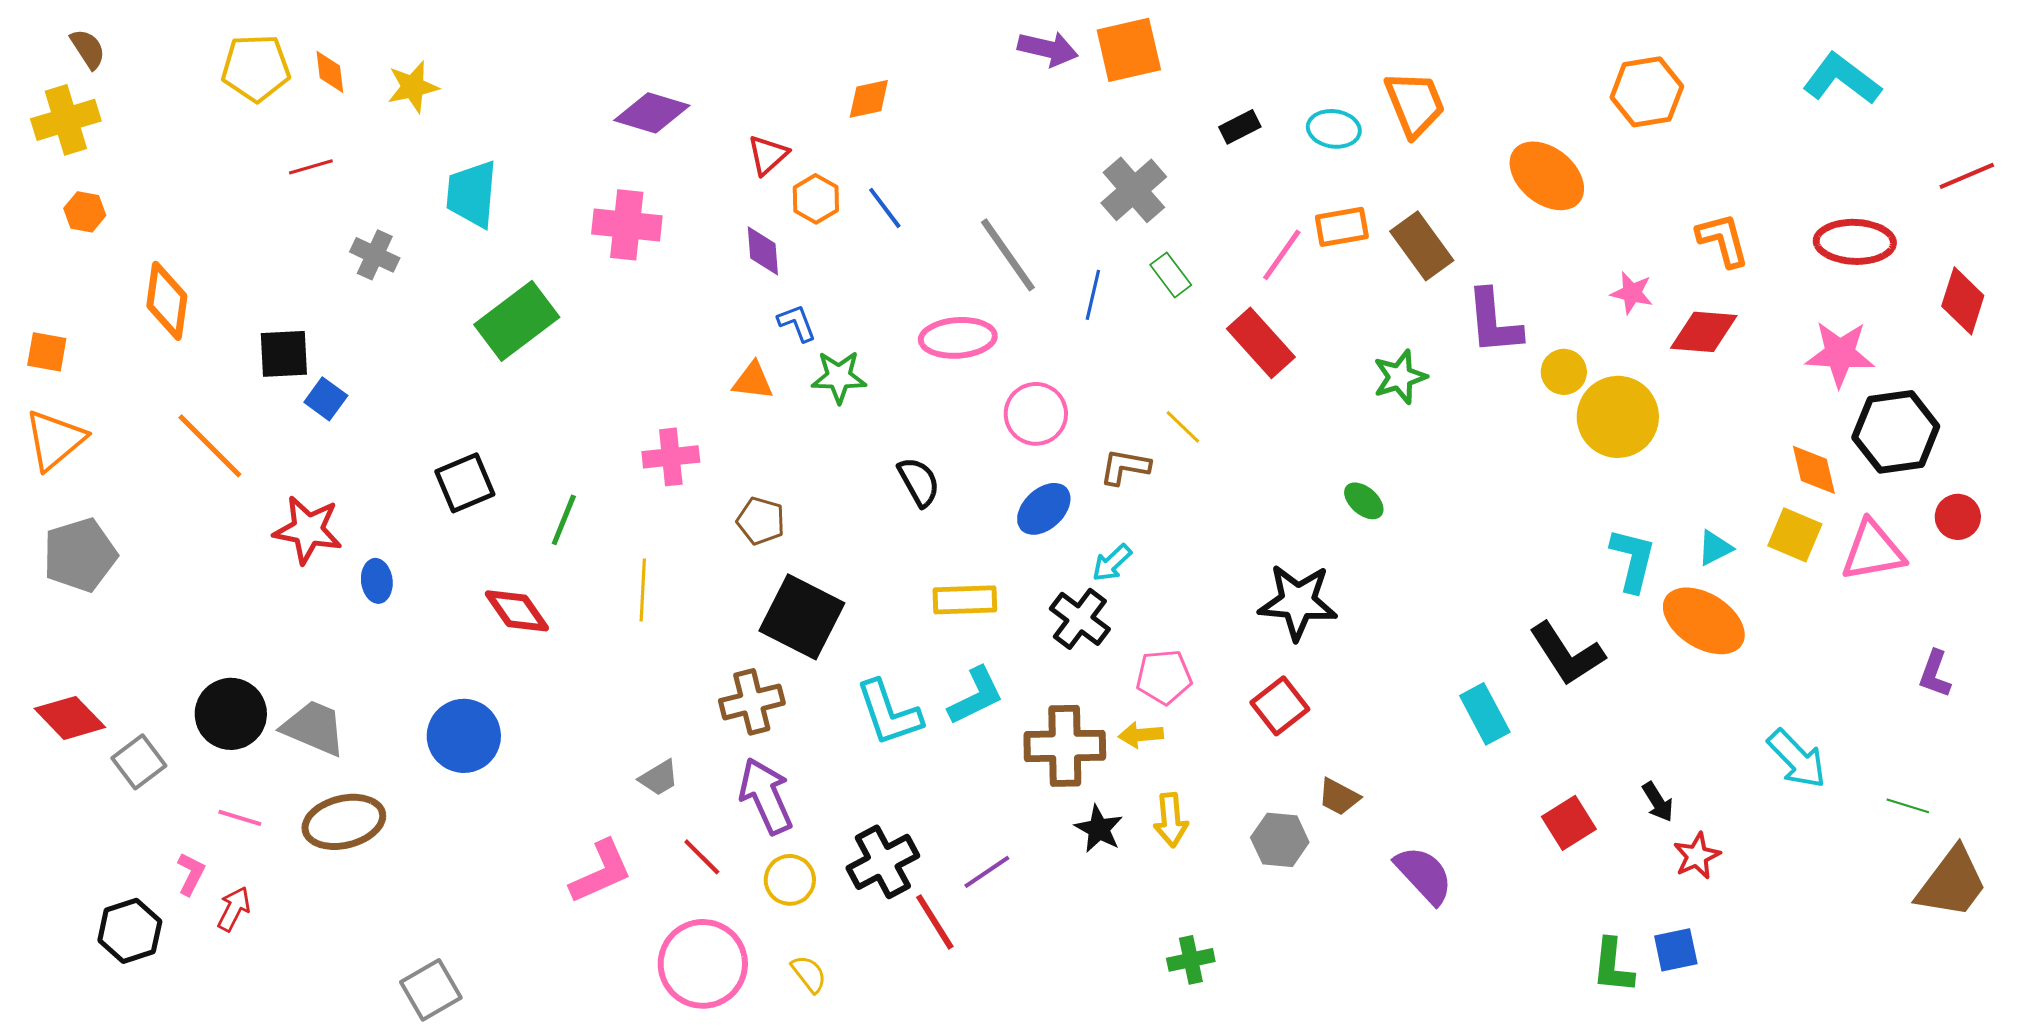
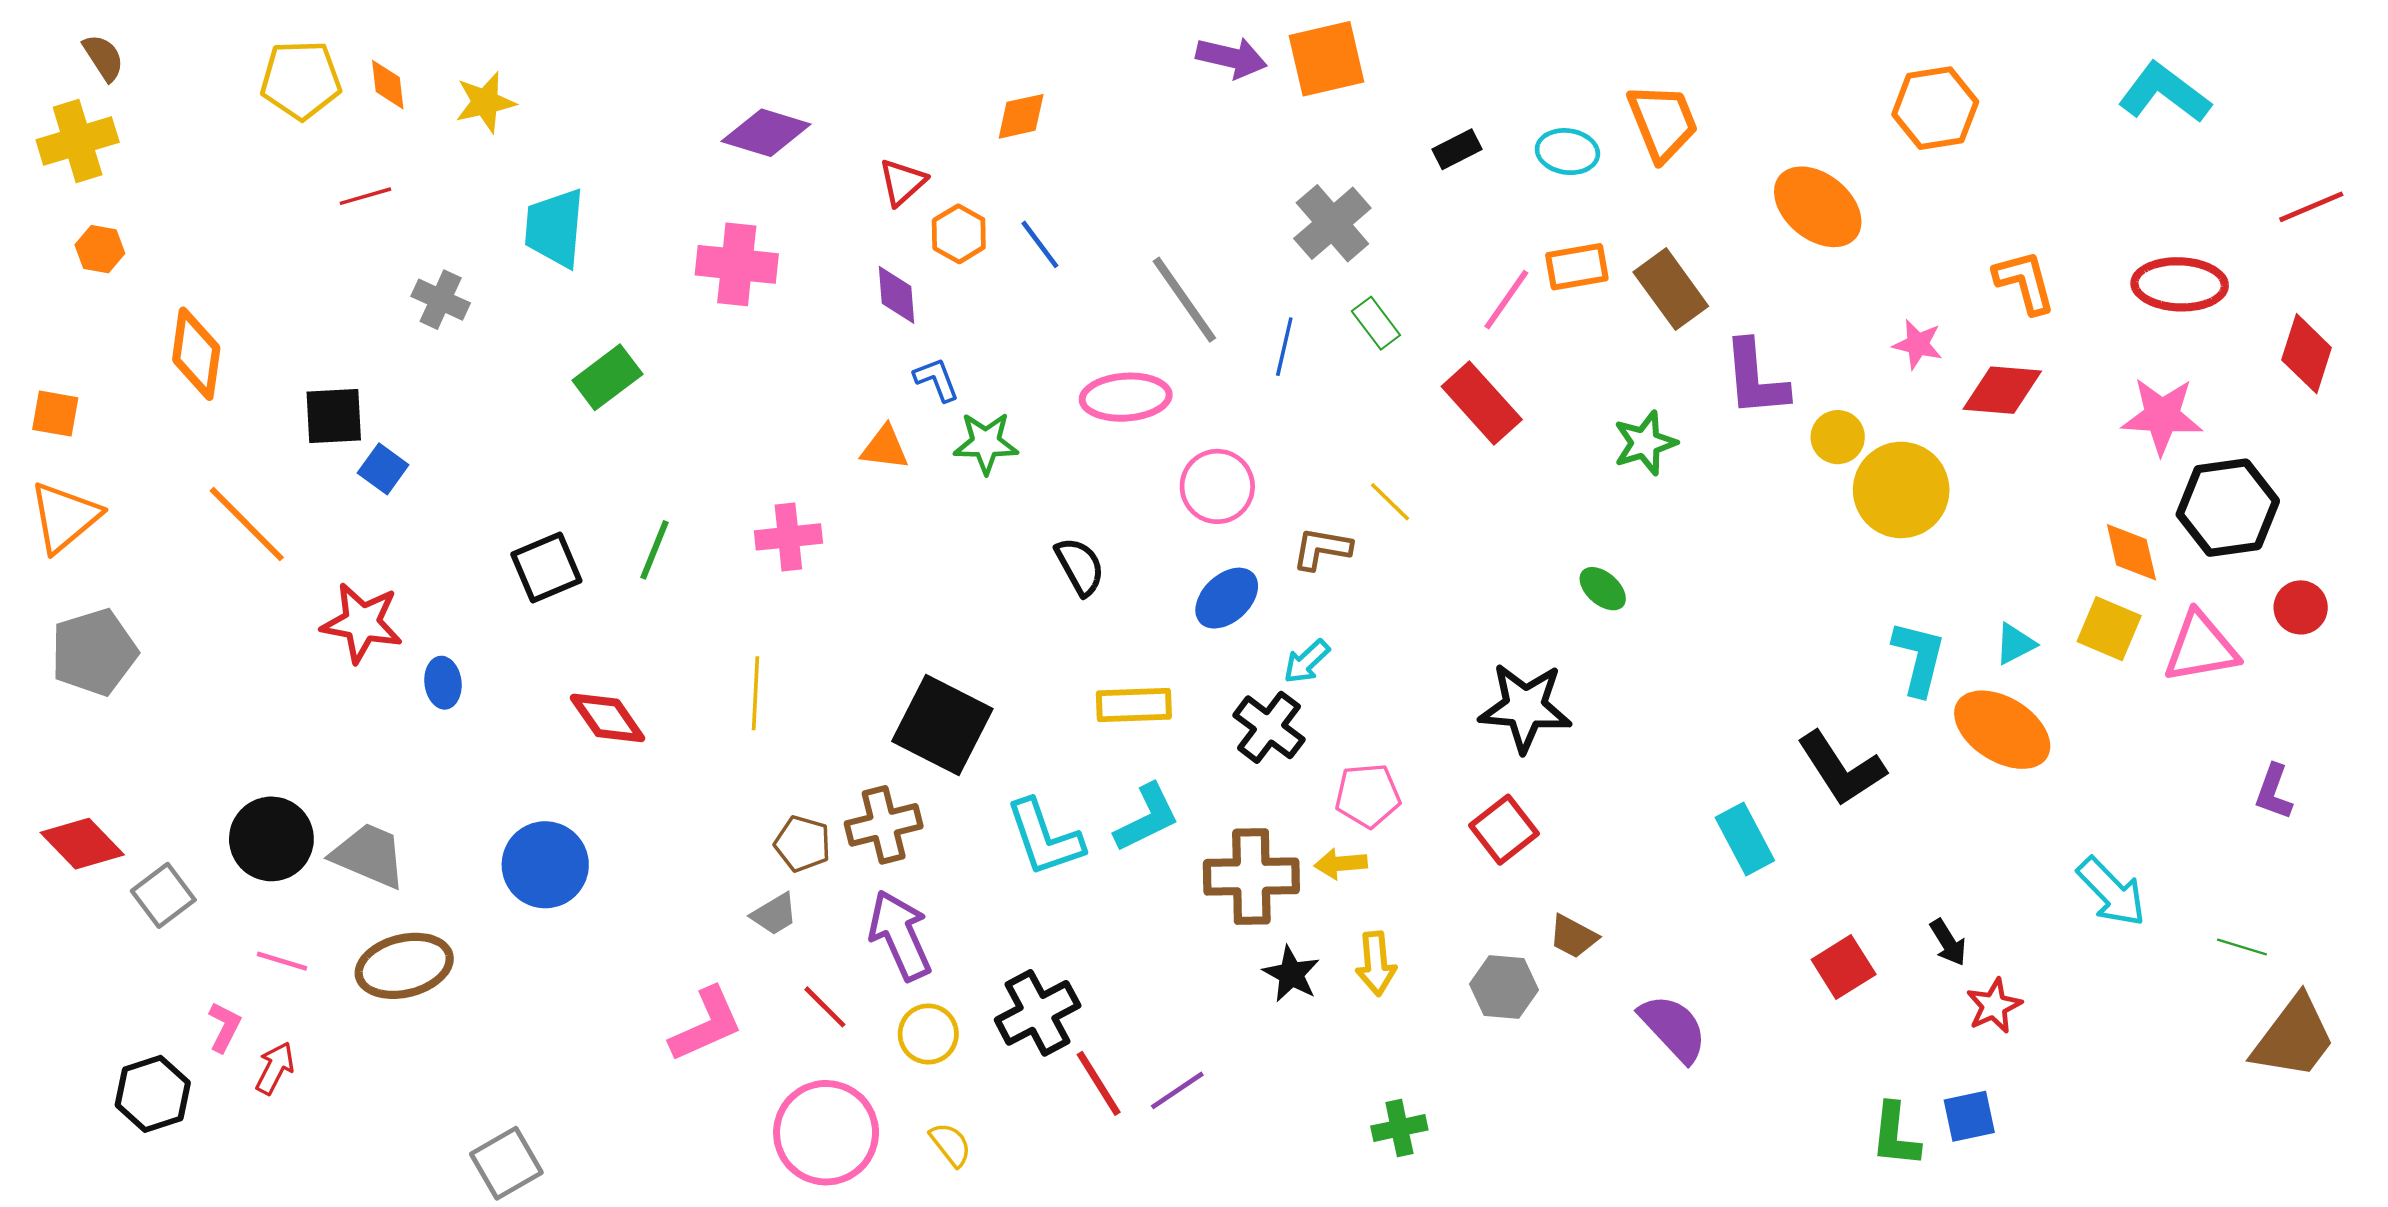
green rectangle: (517, 321) -> (607, 377), size x0.7
green line: (564, 520) -> (654, 550), moved
brown pentagon: (761, 521) -> (803, 844), moved
purple line: (987, 872) -> (1177, 1090), moved

